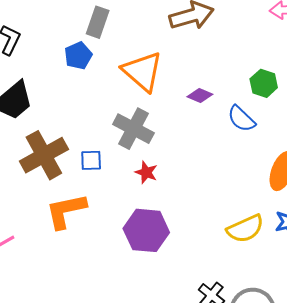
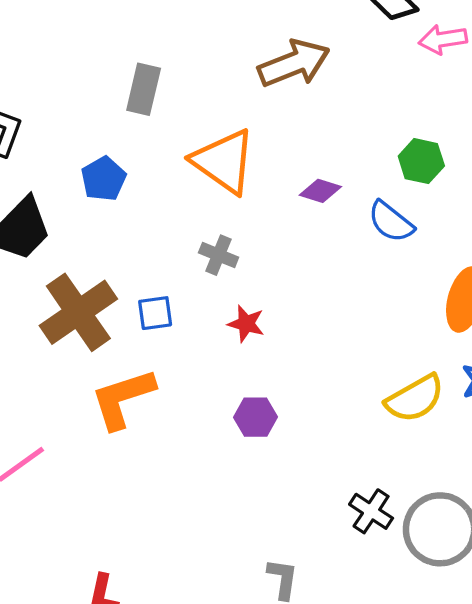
blue pentagon: (78, 56) -> (103, 179), moved
gray cross: (133, 129) -> (219, 255), size x0.6
purple hexagon: (146, 230) -> (256, 417), size x0.6

